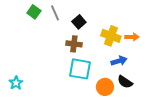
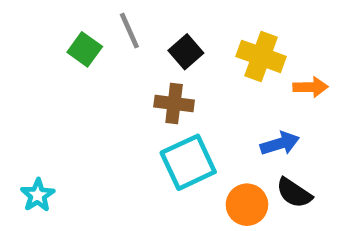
green square: (34, 12) -> (85, 49), moved
yellow cross: (111, 36) -> (261, 56), moved
cyan square: (80, 69) -> (188, 162), turned -35

